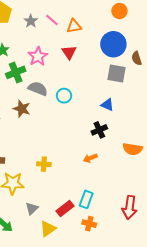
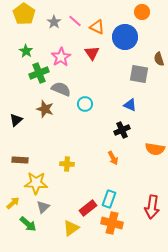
orange triangle: (74, 26) -> (97, 27), turned 35
blue circle: (113, 44) -> (125, 37), moved
cyan circle: (64, 96) -> (85, 104), moved
orange arrow: (90, 158) -> (113, 158), turned -96
gray triangle: (32, 208) -> (43, 207), moved
orange cross: (89, 224) -> (112, 223), size x1.5

